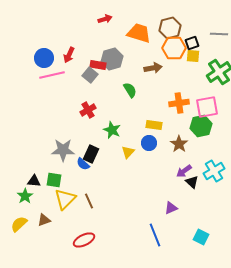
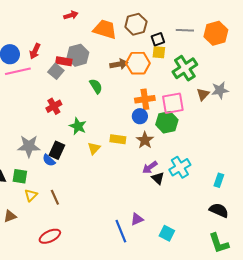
orange hexagon: (174, 48) -> (138, 63), moved
yellow rectangle: (154, 125) -> (118, 139), moved
blue circle: (149, 143) -> (140, 116), moved
yellow triangle: (65, 199) -> (31, 195), size x0.6
purple triangle: (171, 208) -> (137, 219), moved

